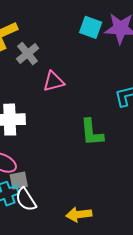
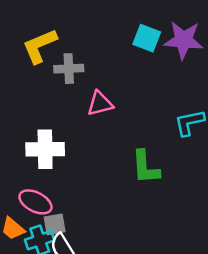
gray cross: (28, 54) -> (69, 69), turned 35

